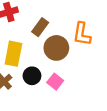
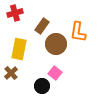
black circle: (32, 76) -> (42, 86), moved

